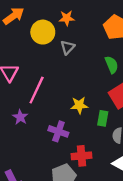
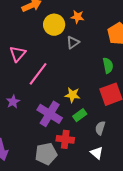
purple star: (20, 117) -> (13, 102), moved
green rectangle: (103, 118) -> (80, 115), moved, turned 32
purple cross: (58, 131) -> (50, 114), size x1.4

